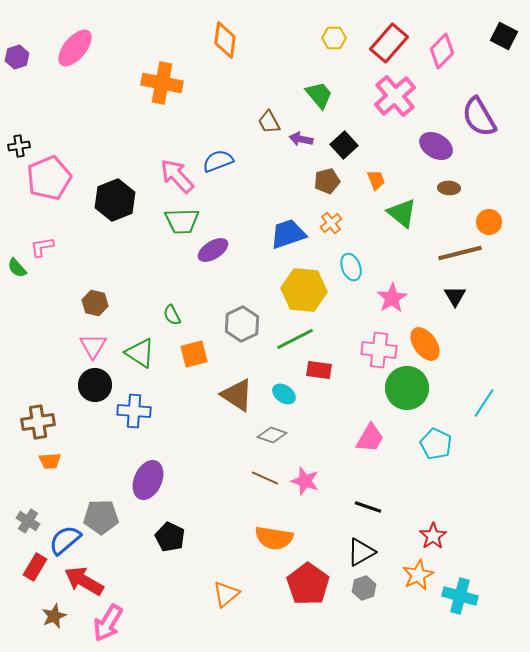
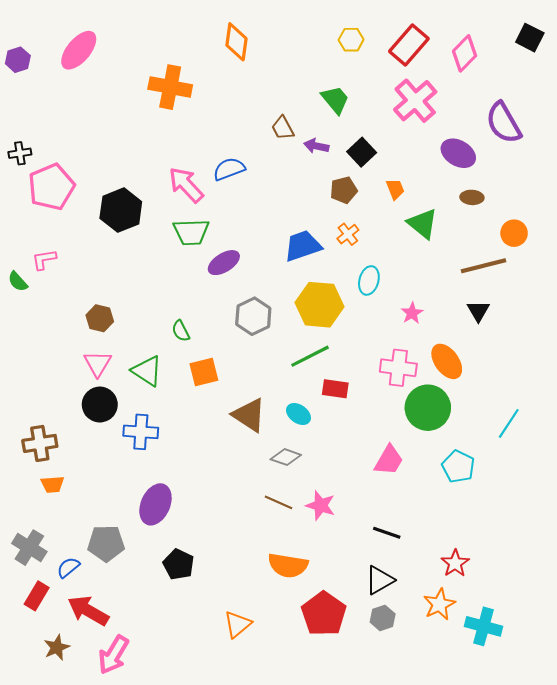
cyan ellipse: (351, 267) -> (369, 280), turned 36
pink star: (392, 298) -> (412, 313), size x0.7
gray hexagon: (242, 324) -> (253, 316), moved
gray cross: (28, 521) -> (29, 548), size x1.4
blue semicircle: (65, 540) -> (68, 567), size x0.7

